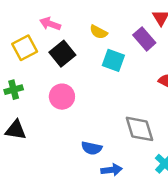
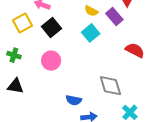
yellow semicircle: (99, 32) -> (91, 11), moved
cyan square: (113, 60) -> (91, 33), turned 30
green cross: (14, 90) -> (14, 55), turned 32

